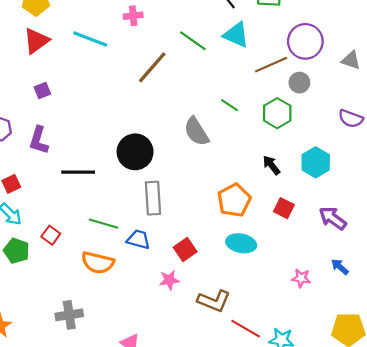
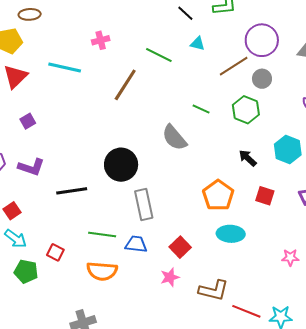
cyan triangle: (236, 35) -> (197, 44), size x0.6
purple L-shape: (39, 140) -> (31, 167), turned -80

